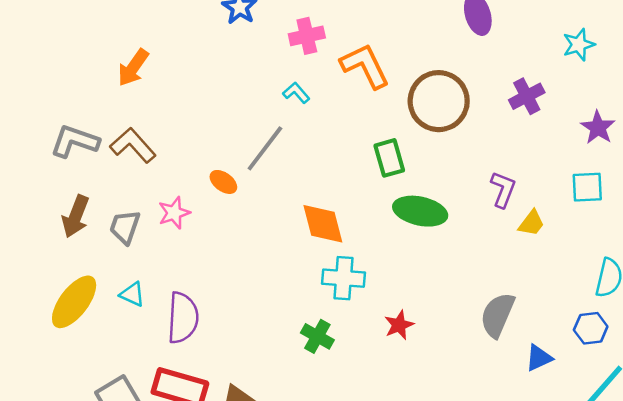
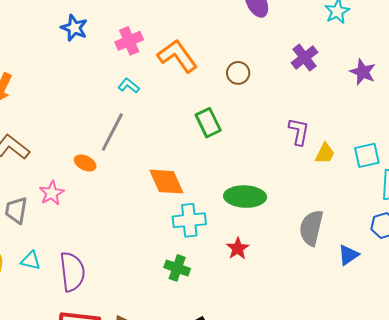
brown circle: (439, 101) -> (238, 73), size x0.5
cyan square: (587, 187) -> (367, 155), moved
green ellipse: (420, 211) -> (245, 197), moved

